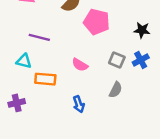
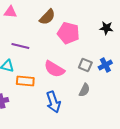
black star: (142, 30) -> (106, 28), moved
pink semicircle: (80, 65) -> (54, 69), size x1.5
blue arrow: (79, 104) -> (53, 102), size x1.5

